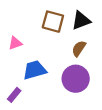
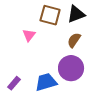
pink triangle: (15, 43) -> (29, 35), moved, turned -32
blue trapezoid: (35, 70) -> (46, 82), moved

